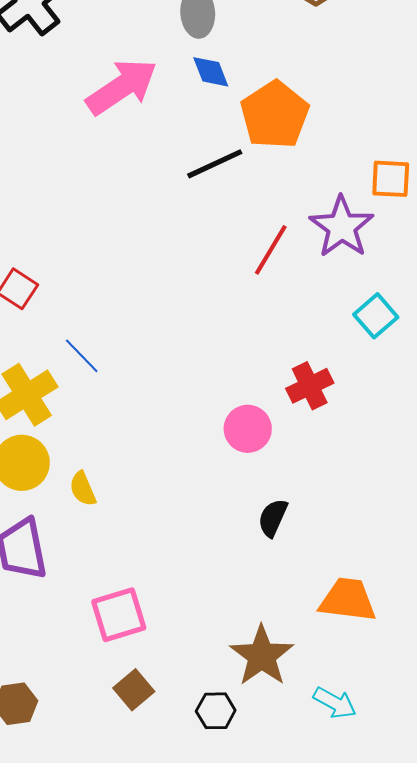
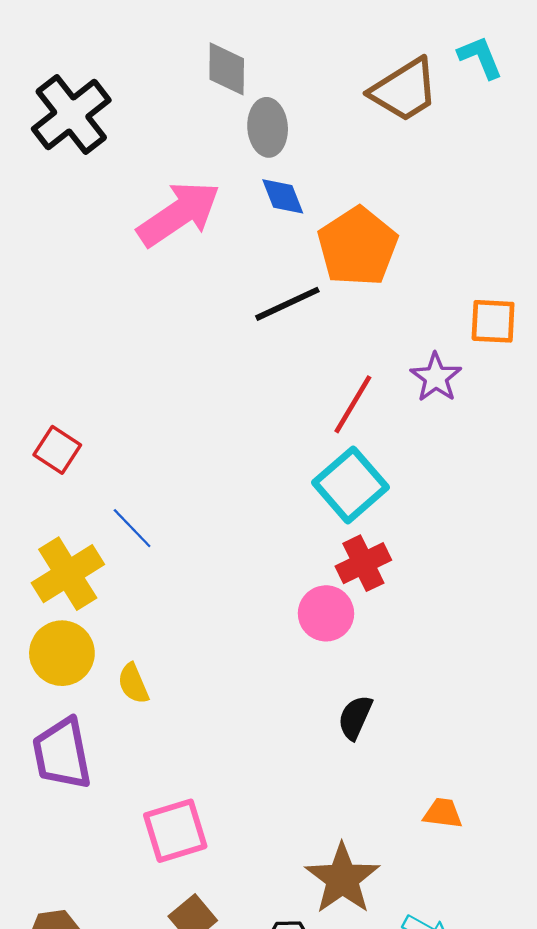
purple star: (342, 227) -> (436, 377), size x0.7
cyan square: (376, 316) -> (351, 485), moved, size x1.4
red cross: (310, 386) -> (363, 563), moved
orange trapezoid: (348, 600) -> (443, 813), size x0.6

